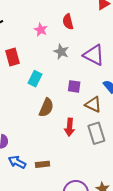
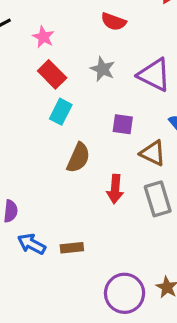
red semicircle: (68, 22) -> (114, 22), turned -56
pink star: (41, 30) -> (43, 37), moved
red rectangle: (13, 57) -> (52, 74), moved, turned -30

